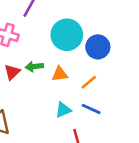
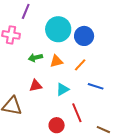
red triangle: (12, 72) -> (36, 86), moved, turned 40
blue line: (91, 109) -> (96, 86), moved

